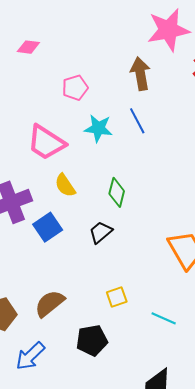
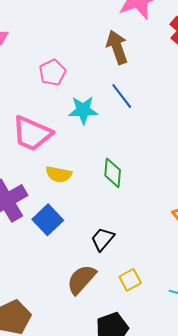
yellow semicircle: (65, 185) -> (59, 174), turned -35
black trapezoid: (101, 232) -> (103, 239), moved
brown semicircle: (50, 304) -> (81, 279), moved

